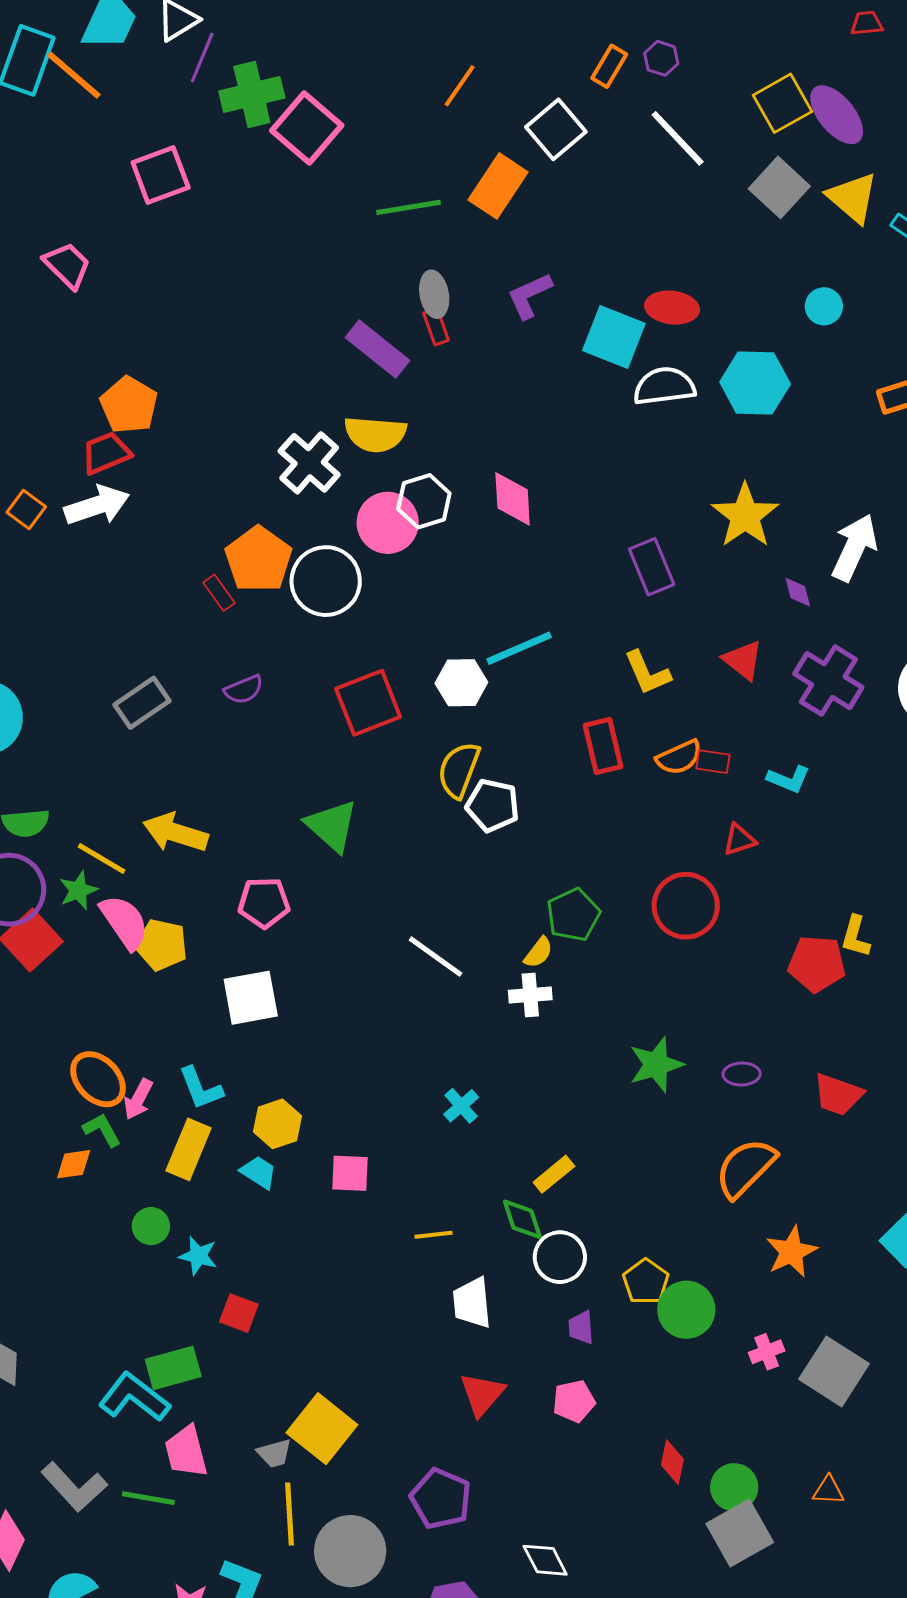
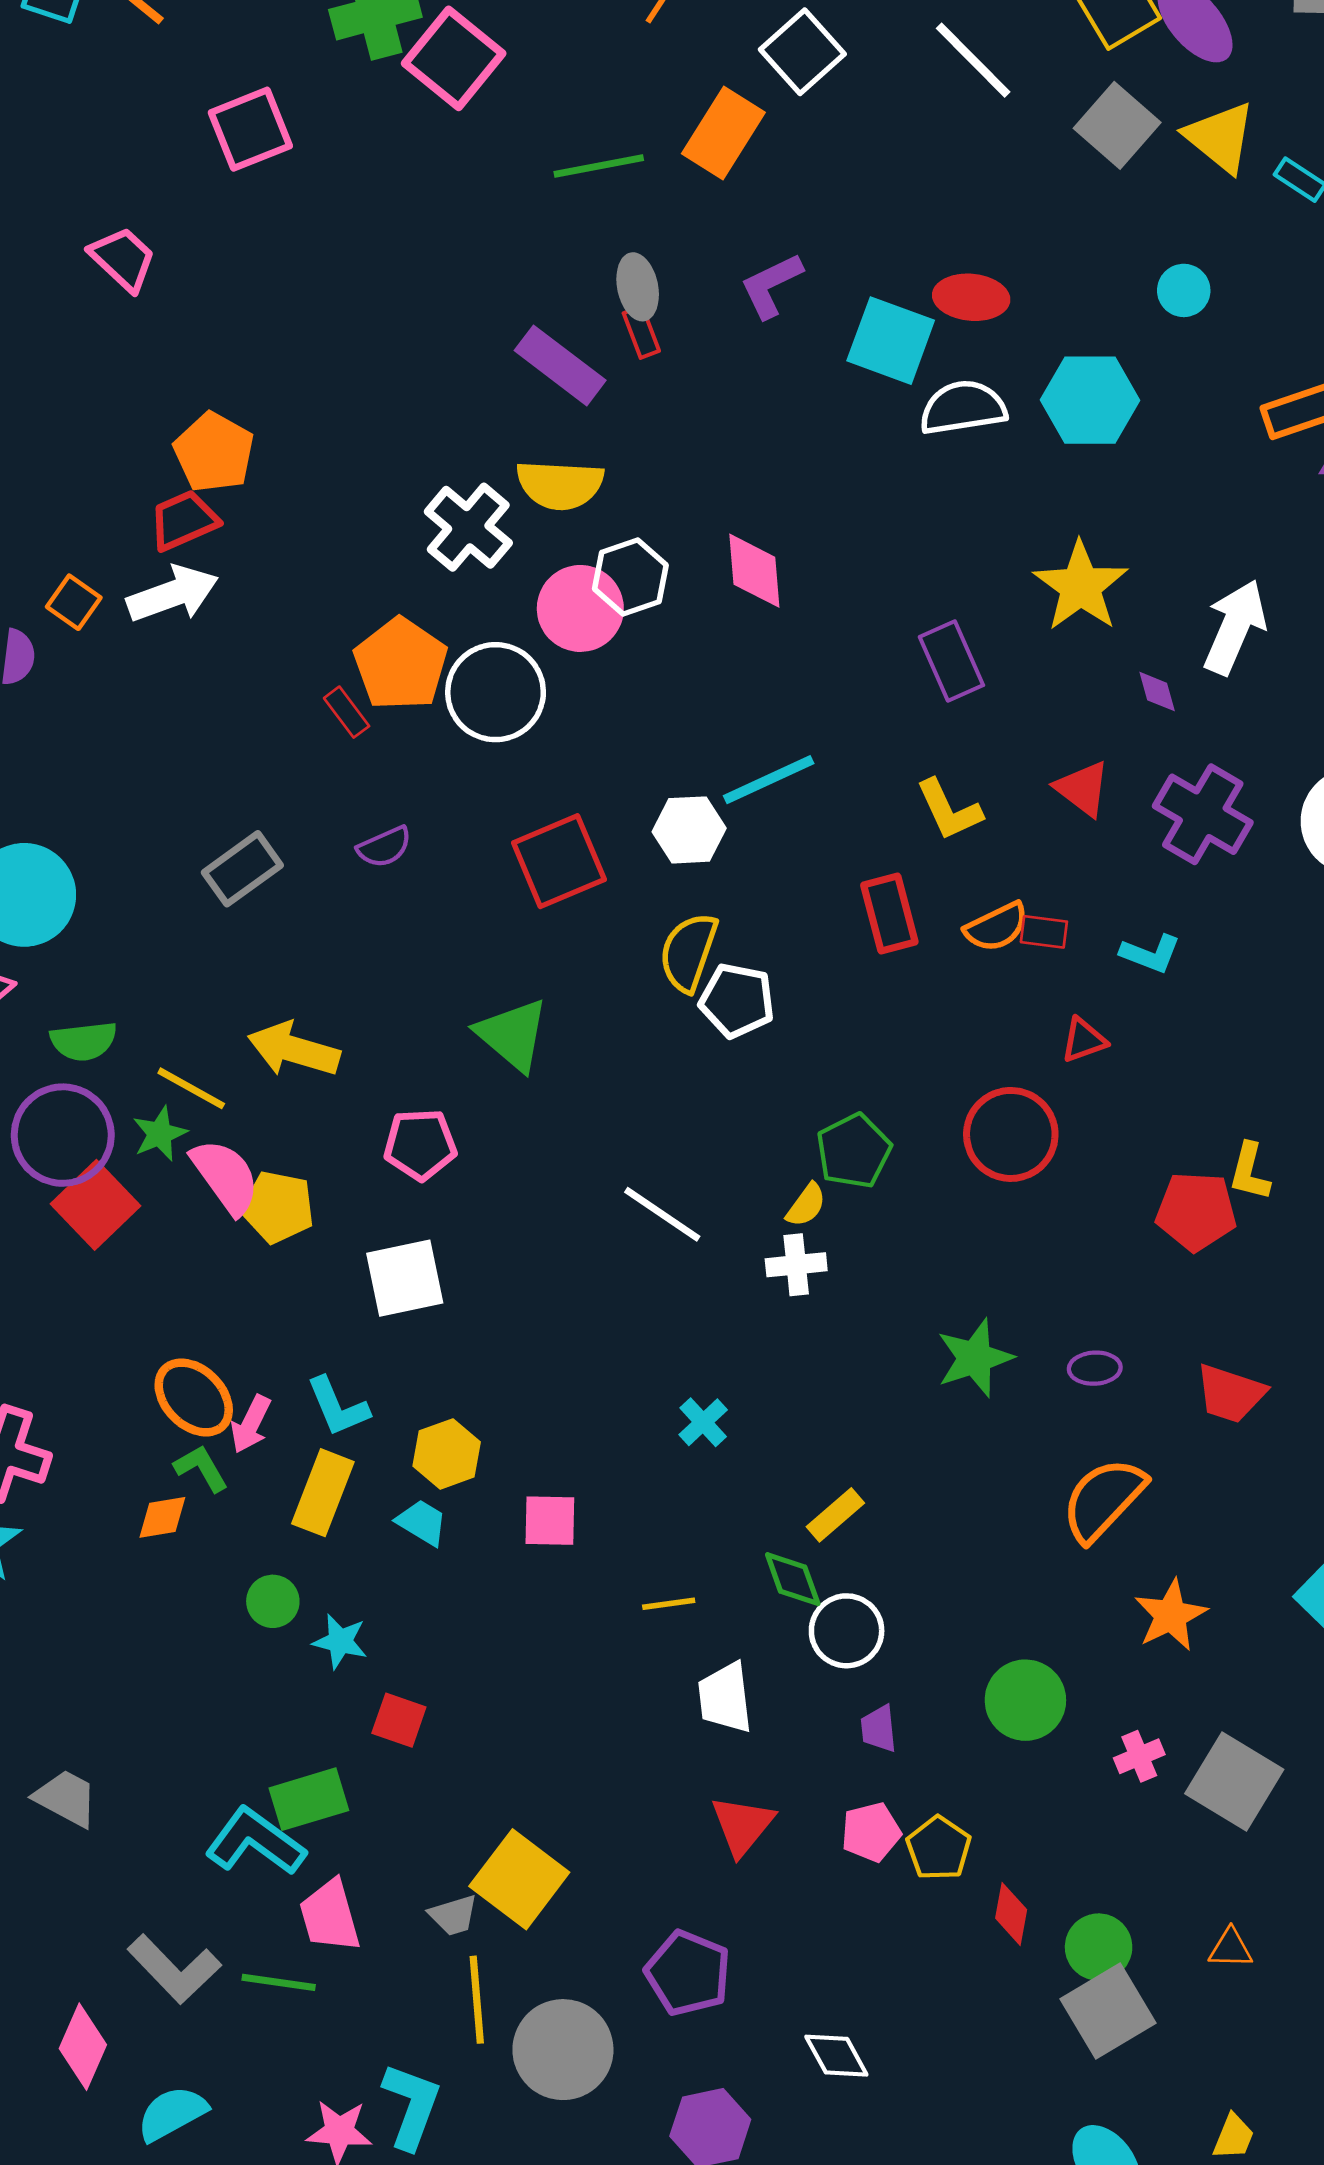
yellow pentagon: (646, 1282) -> (939, 1848), moved

